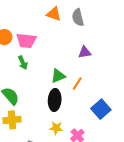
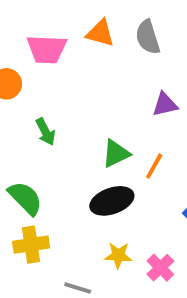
pink trapezoid: (26, 41) -> (47, 49), moved
black ellipse: (55, 100) -> (112, 201), turned 70

